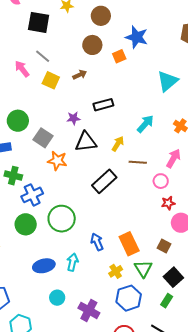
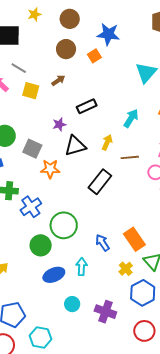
green circle: (26, 224) -> (41, 245), moved

